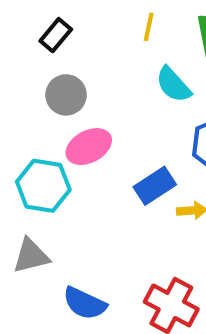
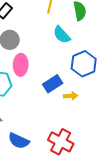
pink ellipse: (89, 147) -> (21, 65), turned -60

